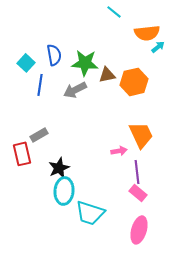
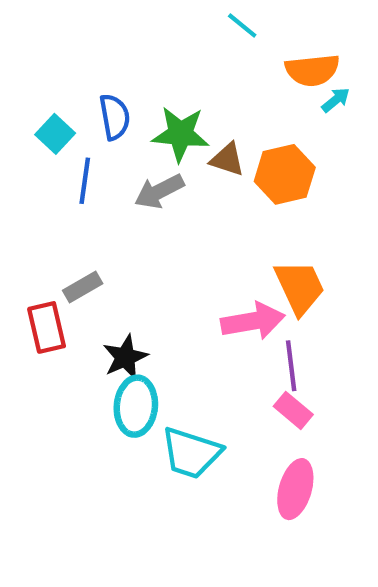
brown triangle: (107, 75) -> (227, 159), turned 30
pink arrow: (119, 151) -> (253, 321), size x1.8

